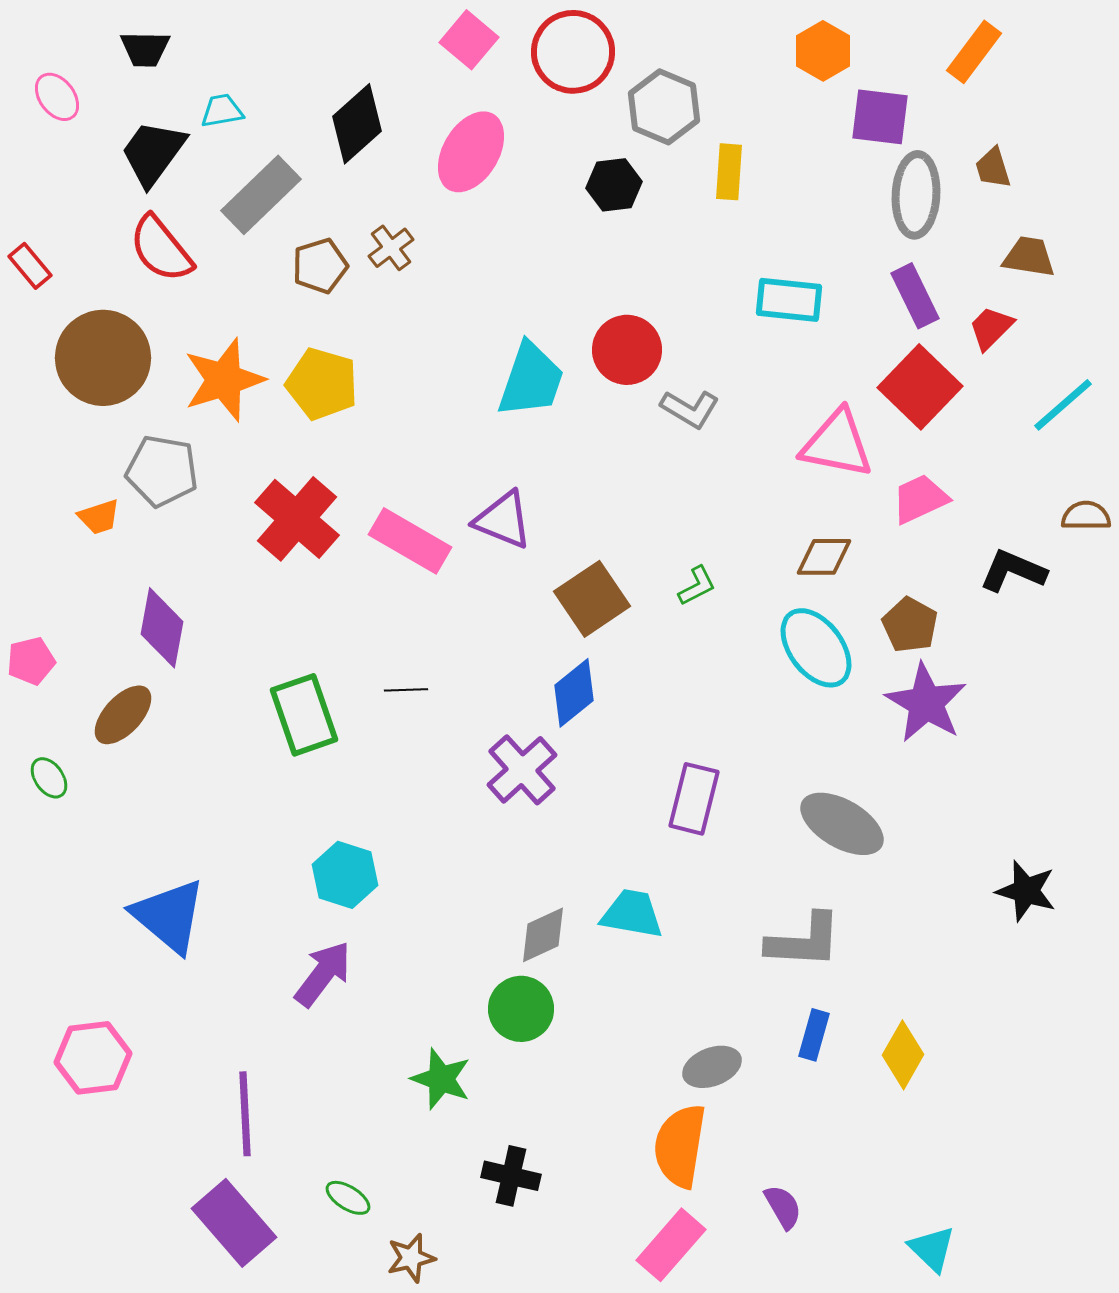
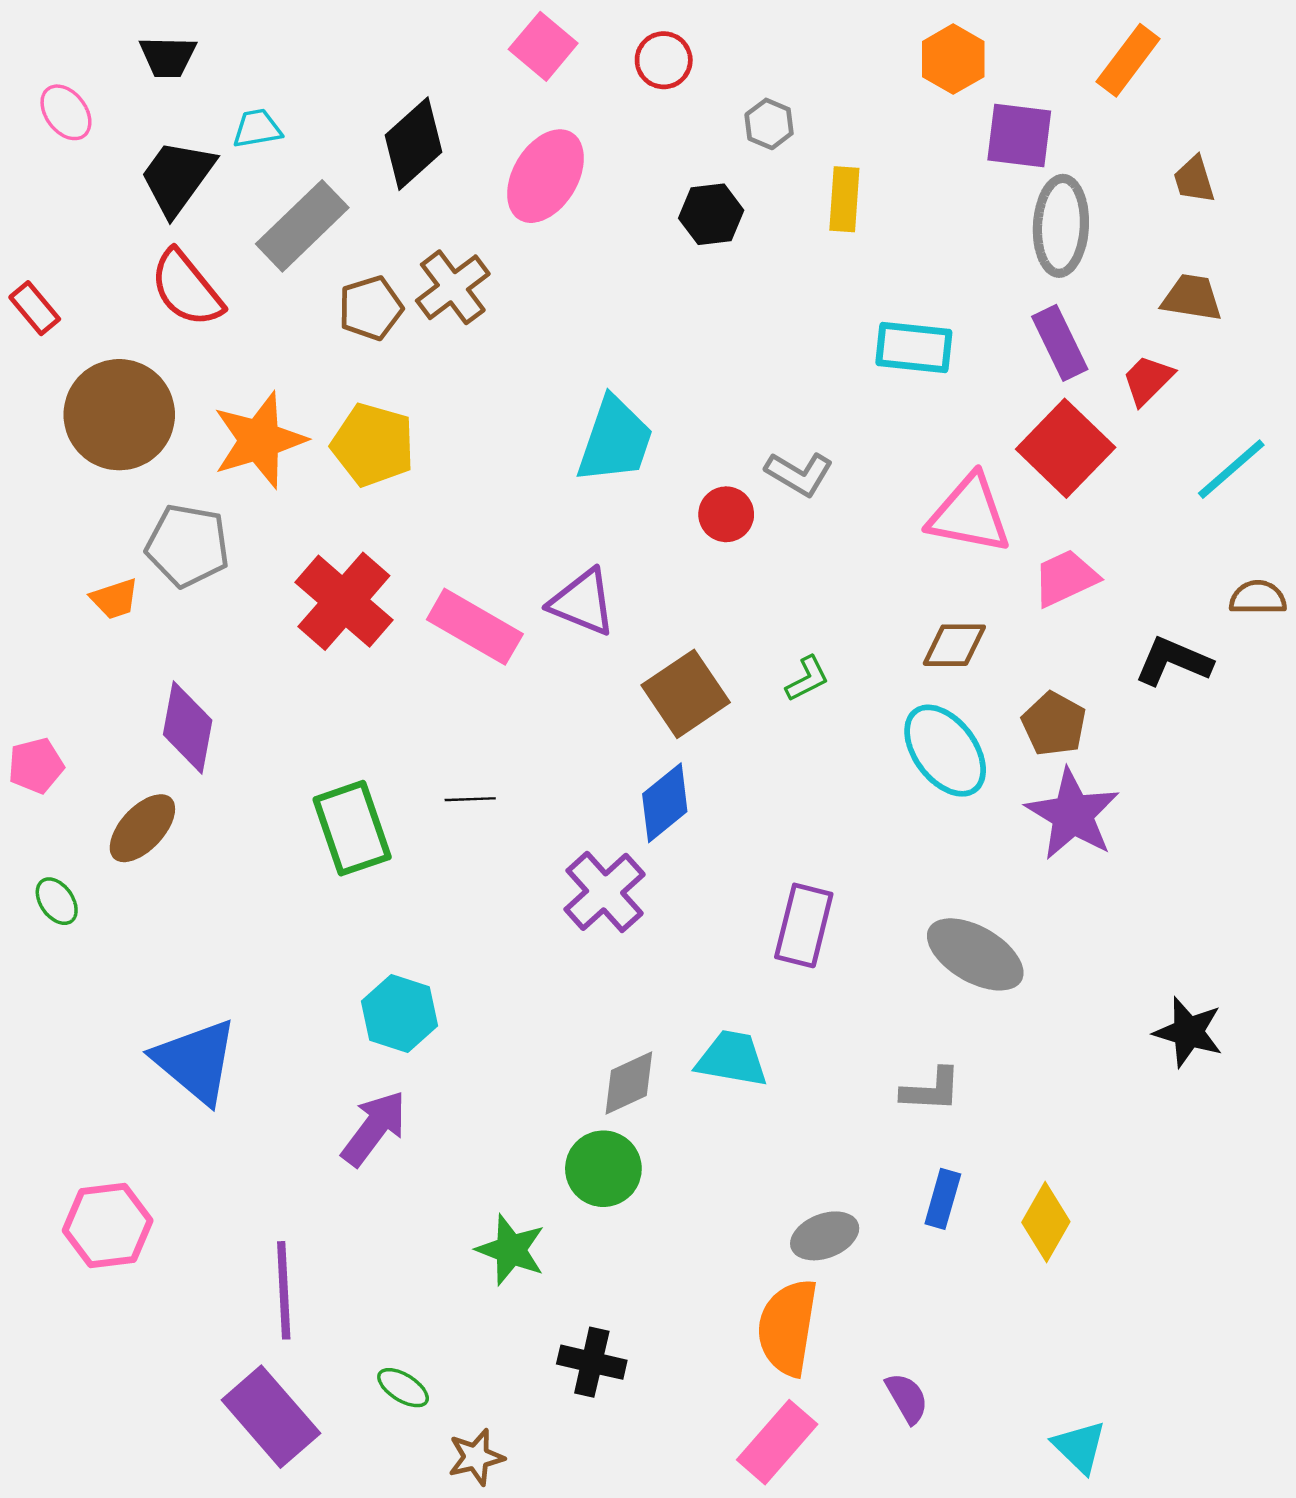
red circle: (573, 52) -> (664, 60), size x0.6
gray hexagon: (664, 107) -> (769, 124), size x0.6
brown trapezoid: (993, 168) -> (1194, 180), moved
brown cross: (391, 248) -> (453, 287), size x1.4
red circle: (627, 350) -> (726, 514), moved, size x0.7
gray L-shape: (804, 941) -> (931, 1090), size x0.7

